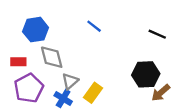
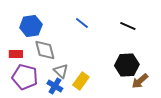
black line: (157, 34) -> (128, 26), moved
gray triangle: (70, 81) -> (61, 71), turned -35
purple pentagon: (29, 88) -> (25, 77), turned -30

